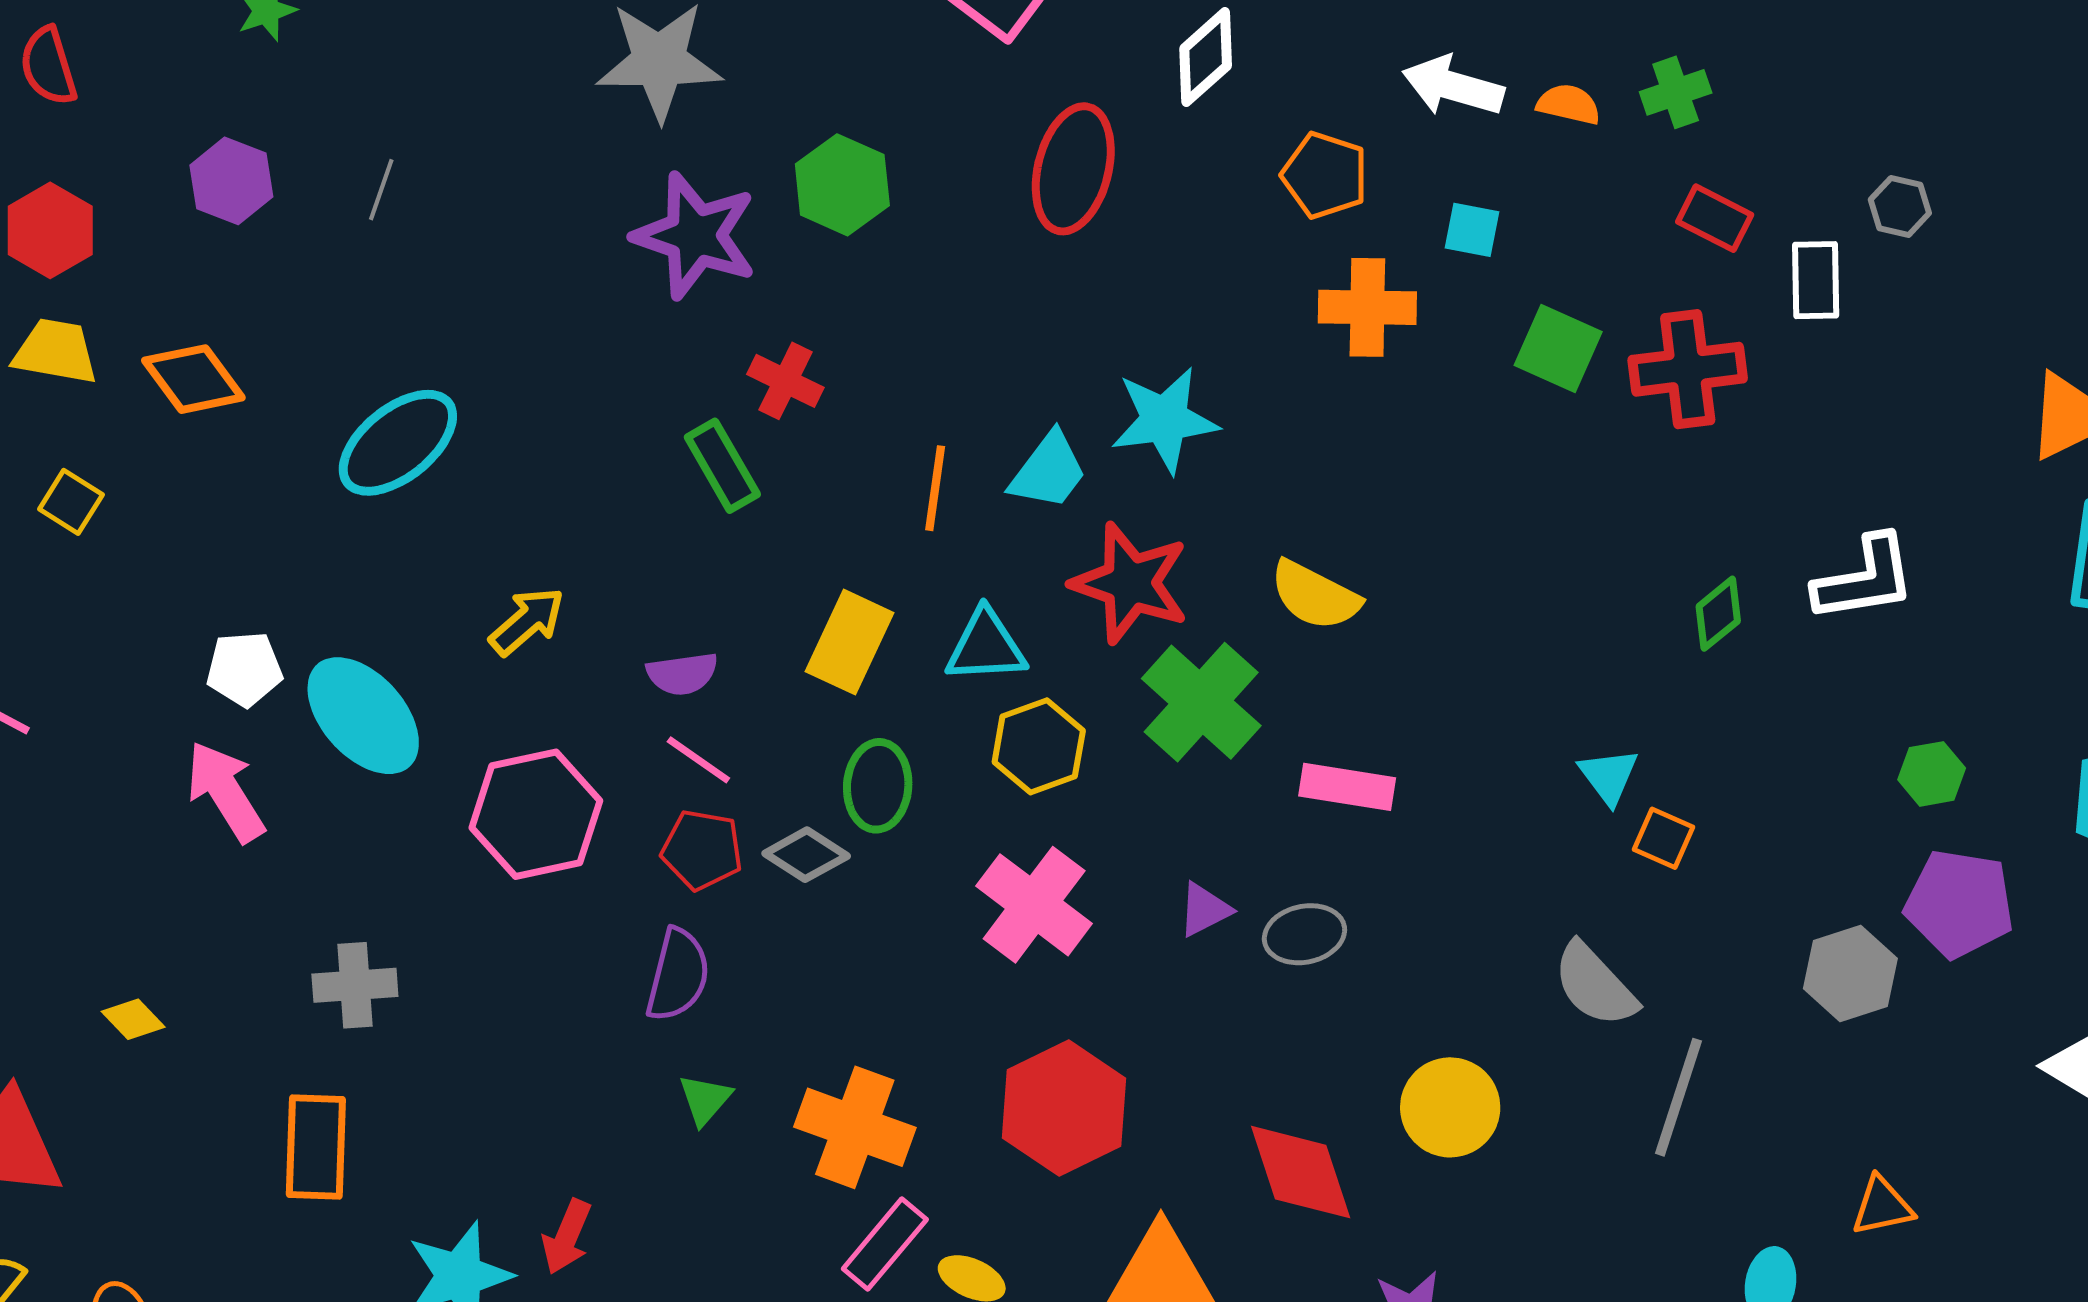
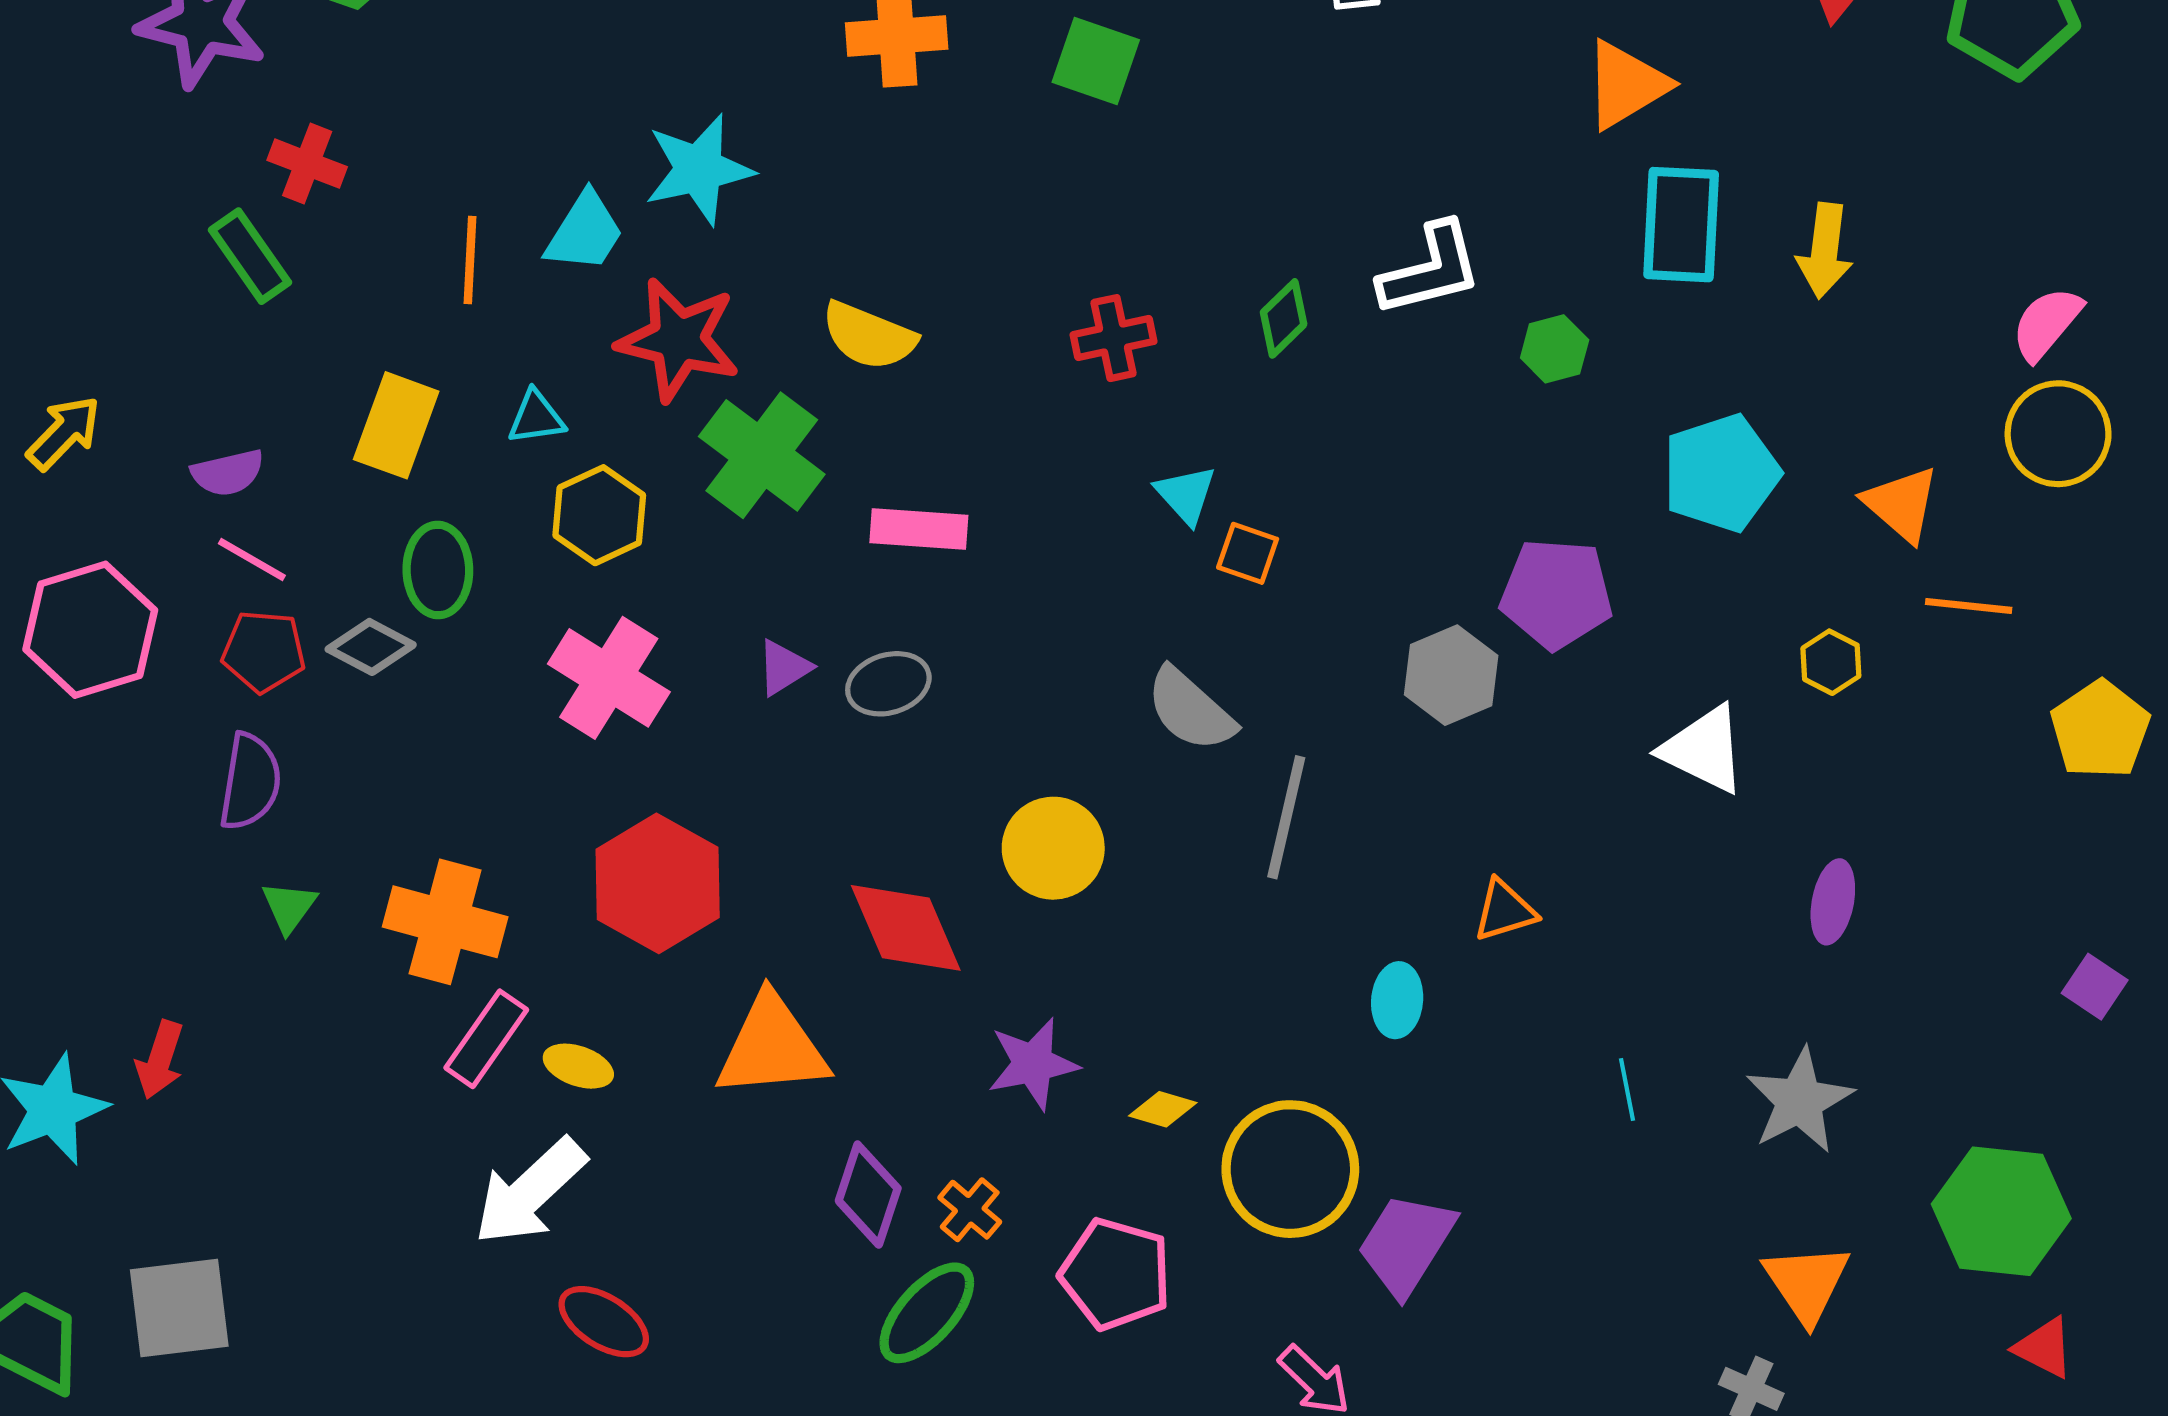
red cross: (1688, 369) -> (1114, 338), moved, size x0.7
cyan triangle: (986, 646) -> (536, 417), size x0.7
green hexagon: (1932, 774) -> (1555, 349), moved

